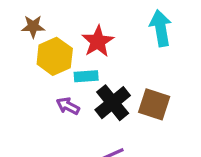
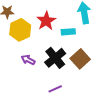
cyan rectangle: (86, 76) -> (68, 32), moved
brown square: (154, 104) -> (80, 59), turned 30

